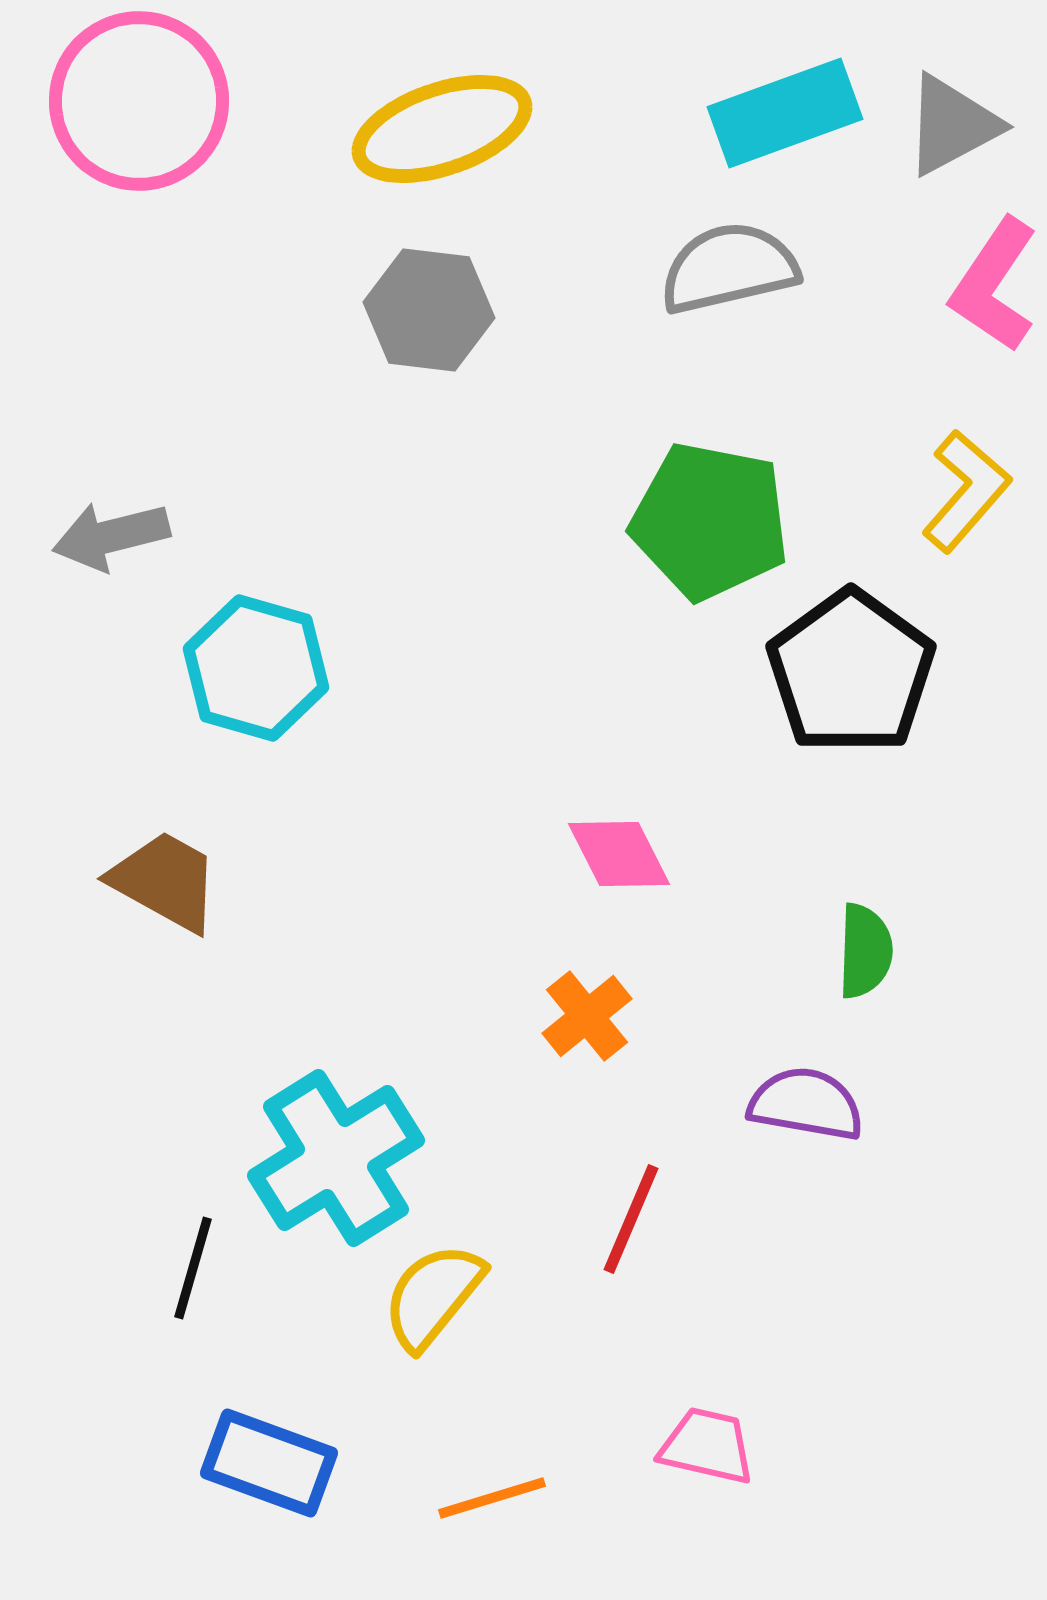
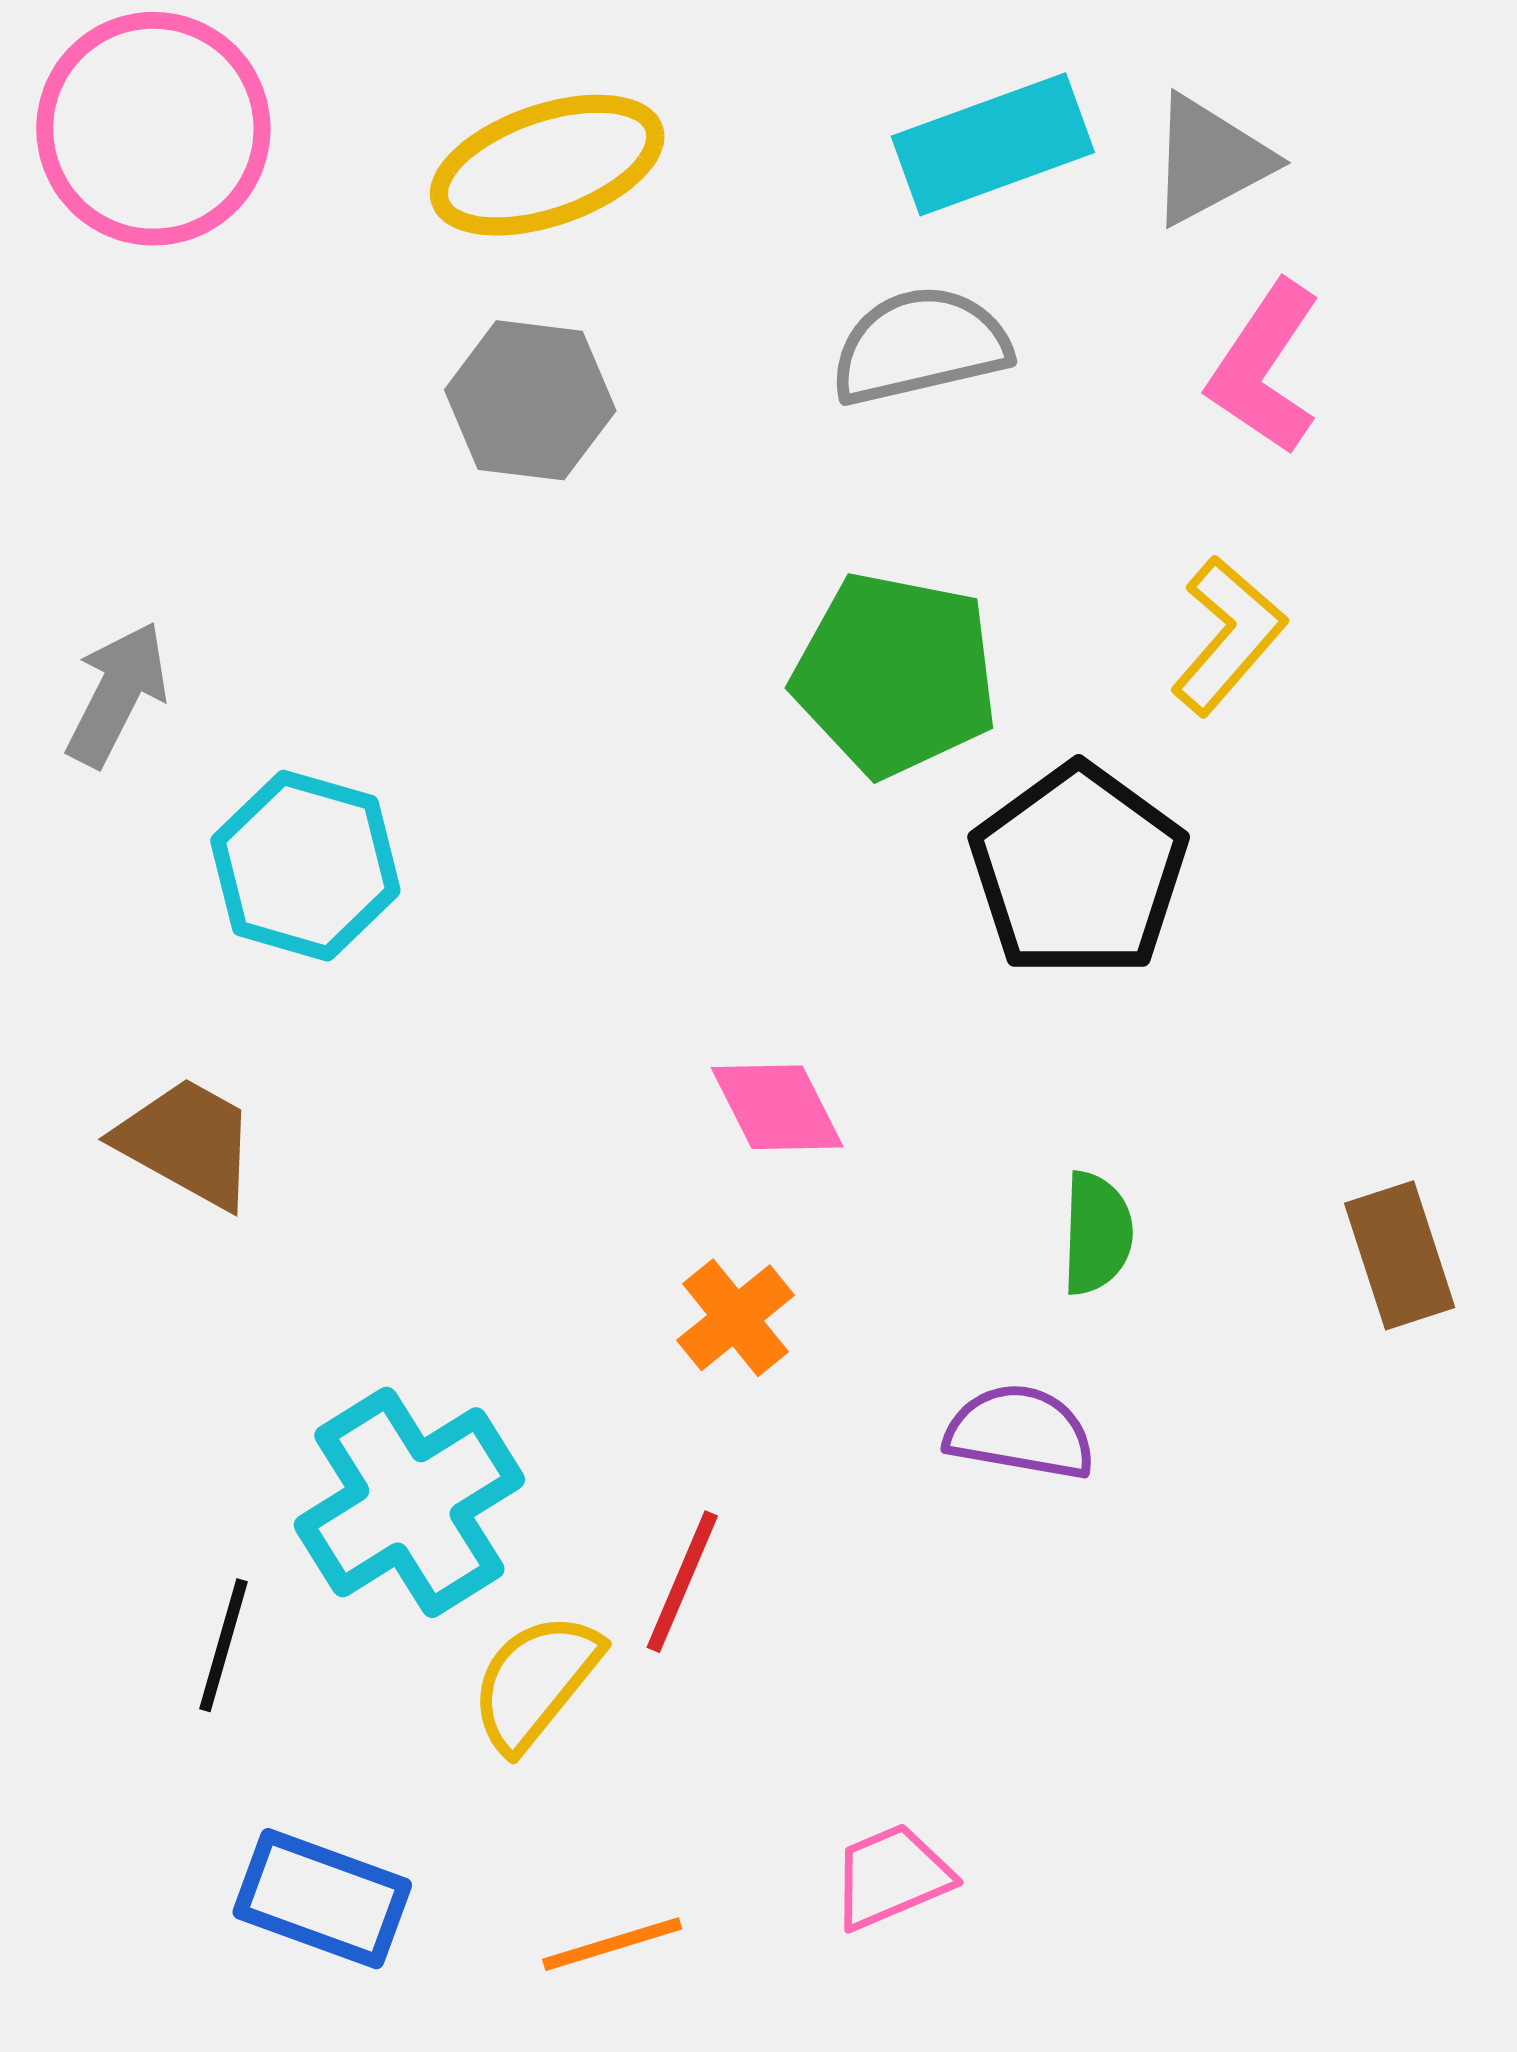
gray arrow: (111, 536) -> (117, 694), turned 131
red line: (631, 1219) -> (682, 1582), moved
pink trapezoid: (707, 1446) -> (891, 1877), turned -36

